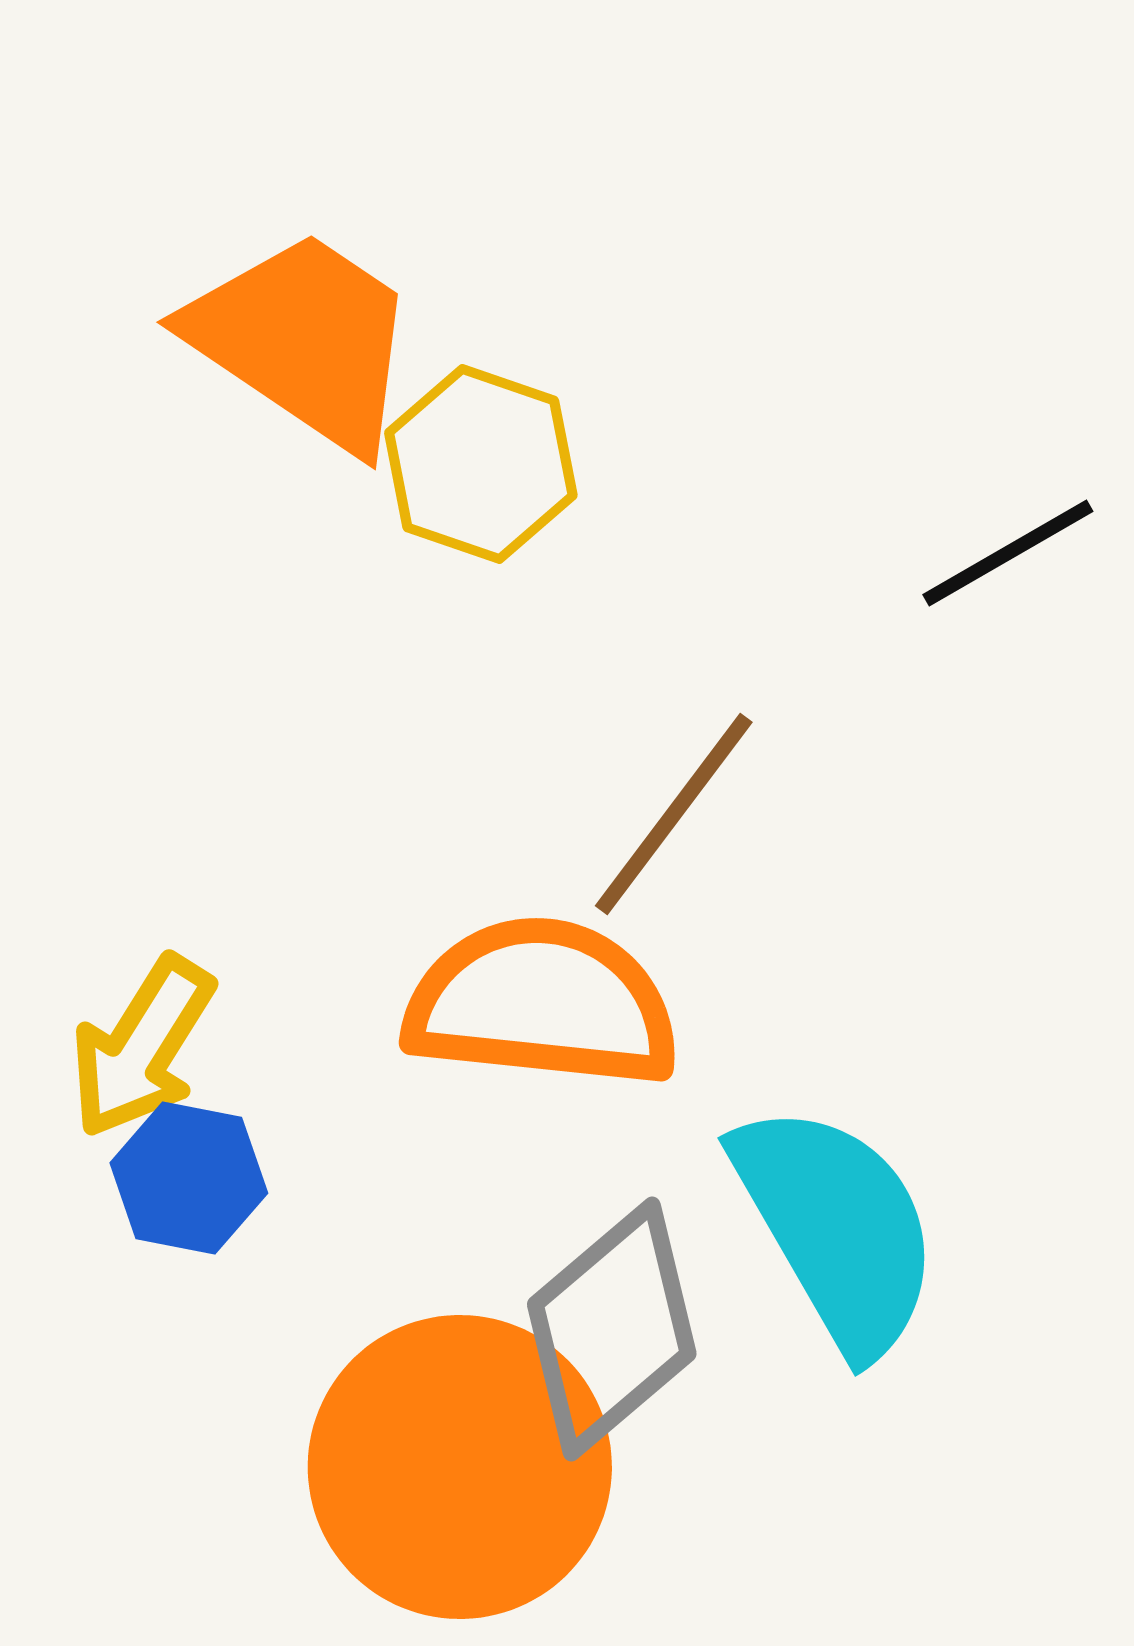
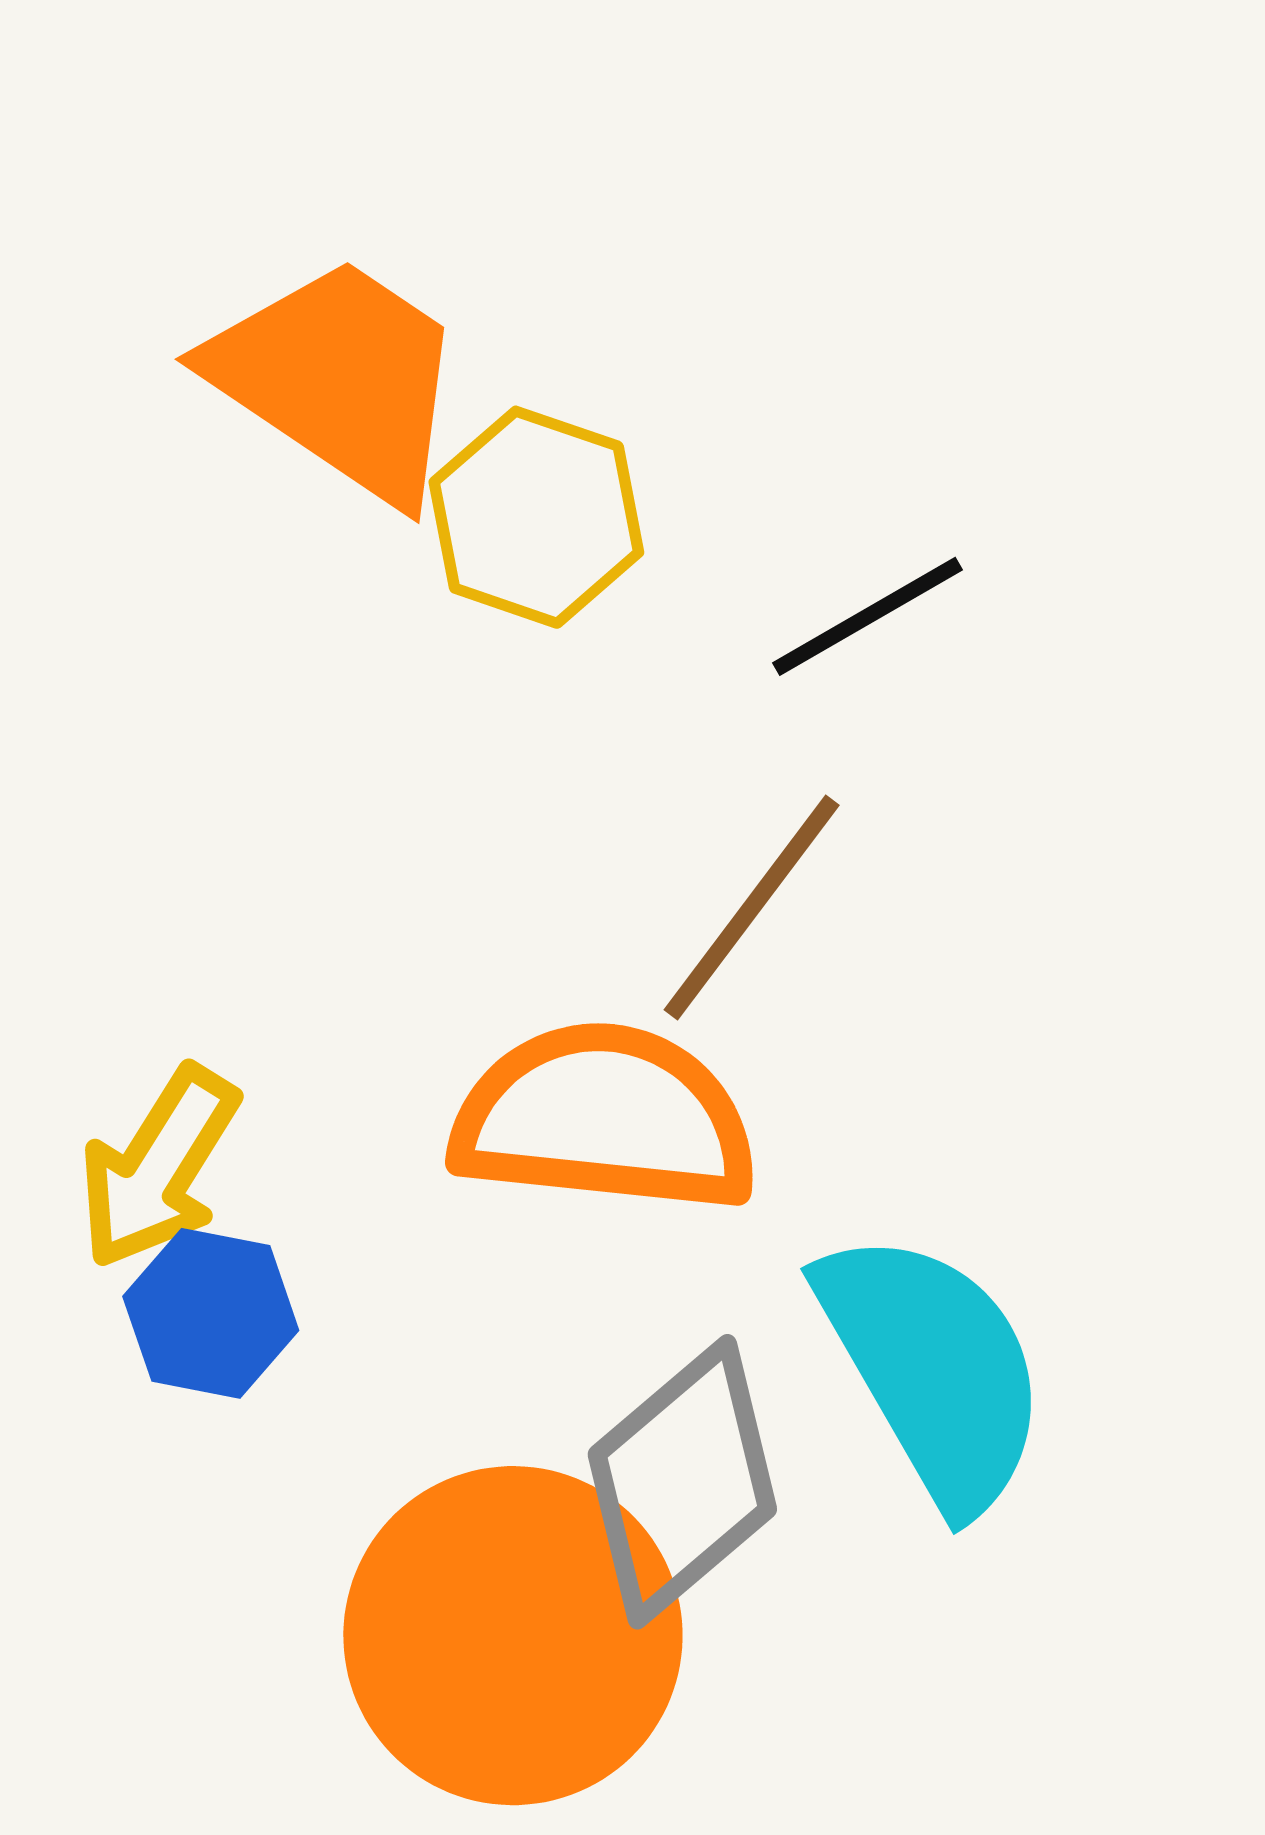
black line: (1008, 553) -> (868, 616), moved

